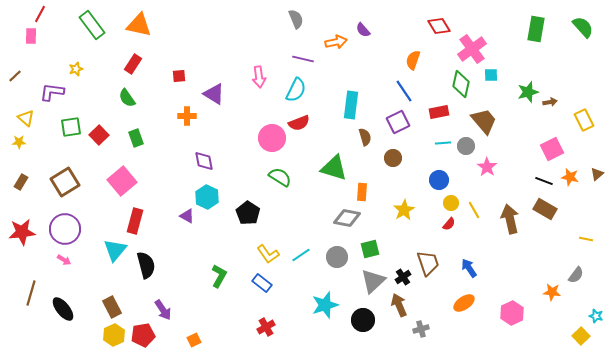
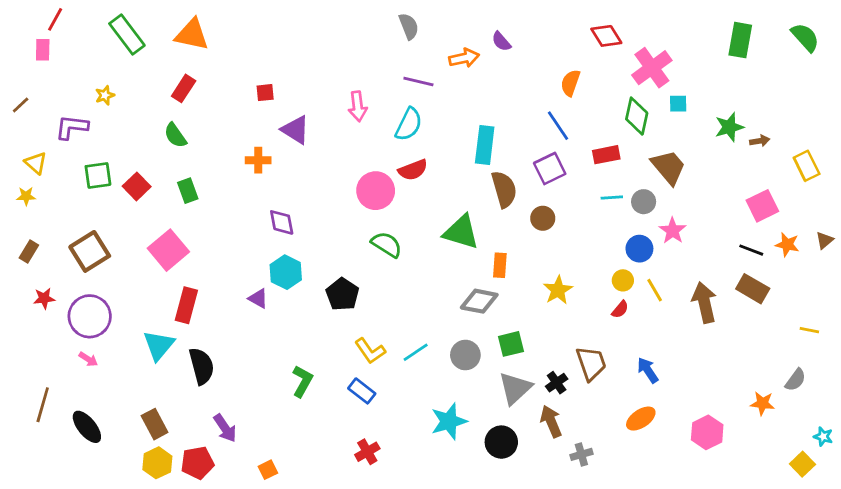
red square: (179, 76) -> (265, 93), moved
brown semicircle: (365, 137) -> (504, 189), size x1.5
blue circle: (439, 180) -> (639, 249), moved
red star: (22, 232) -> (44, 298), moved, size x0.6

